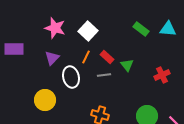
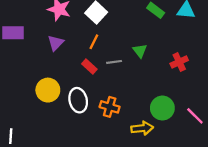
red rectangle: (107, 57) -> (89, 66), moved
white ellipse: (71, 77) -> (78, 100), moved

